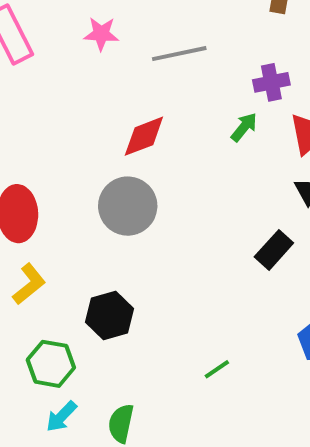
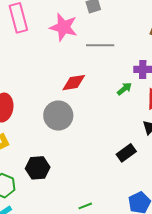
pink star: (101, 34) -> (63, 27), size x1.6

